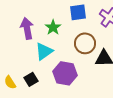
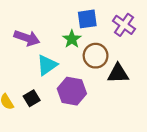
green star: (53, 27) -> (72, 39), moved
purple arrow: (27, 28) -> (27, 38), turned 120

